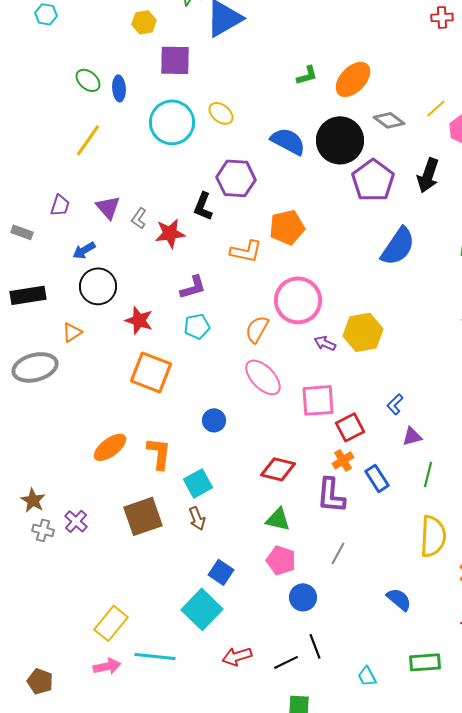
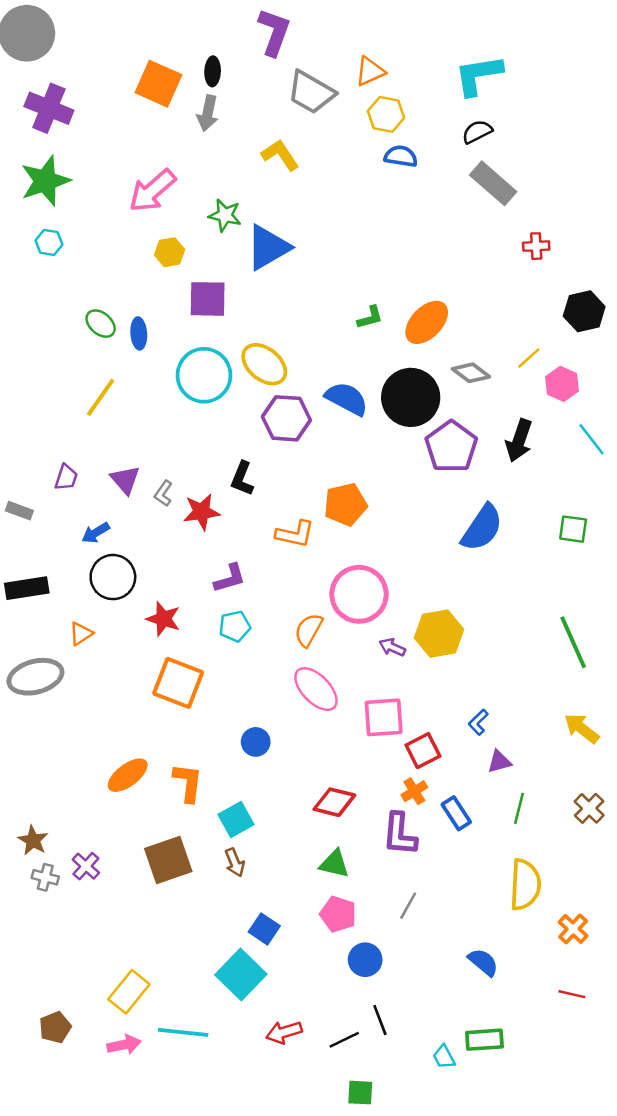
yellow ellipse: (221, 113) -> (264, 364), size x1.5
purple hexagon: (236, 178) -> (286, 418), moved
green rectangle: (425, 662) -> (484, 1040), moved
brown pentagon: (40, 681) -> (55, 1027), moved, turned 30

